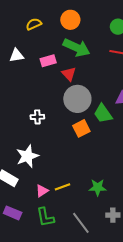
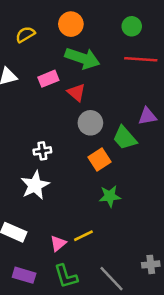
gray circle: (77, 99) -> (90, 123), size x0.7
white star: (27, 156) -> (35, 185), moved
green star: (98, 187) -> (110, 196), moved

